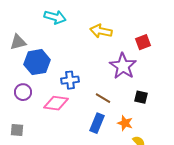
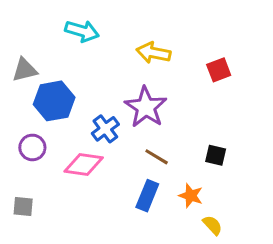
purple star: (123, 66) -> (146, 107), moved
blue cross: (70, 80) -> (105, 129), turned -30

